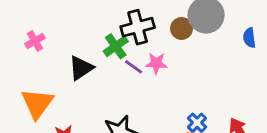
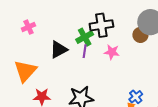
brown circle: (182, 28) -> (140, 35), moved
purple line: (133, 67) -> (85, 51), moved, turned 56

